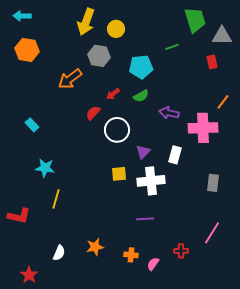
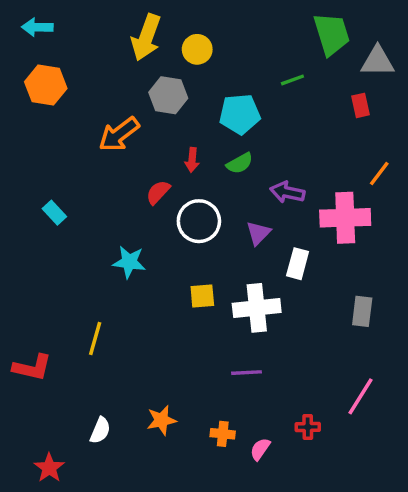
red arrow: (113, 94) -> (192, 160), turned -48
purple triangle: (143, 152) -> (258, 233), moved
cyan star: (45, 168) -> (129, 262), moved

